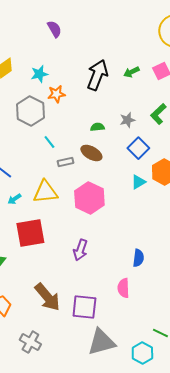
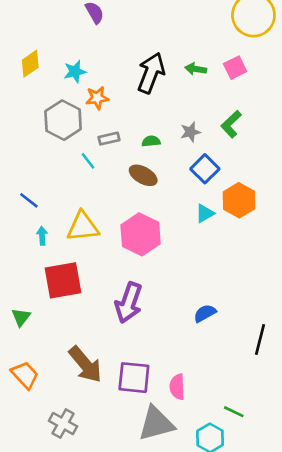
green arrow: (131, 72) -> (196, 69), turned 35
gray rectangle: (65, 162) -> (109, 139), moved
cyan arrow: (14, 199) -> (42, 236), turned 120
purple arrow: (80, 250) -> (129, 303), size x1.4
blue semicircle: (138, 258) -> (205, 313), turned -126
pink semicircle: (123, 288) -> (177, 387), moved

